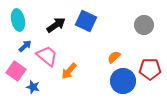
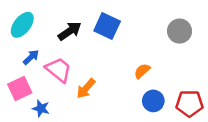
cyan ellipse: (18, 20) -> (22, 25), turned 50
red pentagon: (150, 69) -> (189, 103), moved
pink square: (16, 71) -> (20, 88), turned 30
blue circle: (123, 81) -> (153, 101), size x0.7

